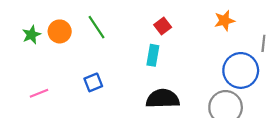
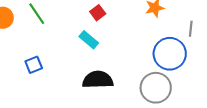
cyan rectangle: (153, 55) -> (89, 40), turned -60

